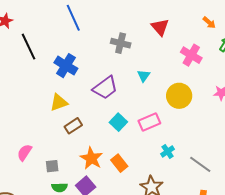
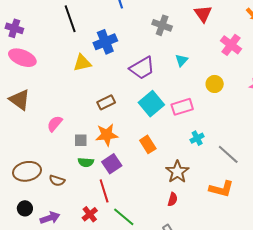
blue cross: (66, 66) -> (105, 42), turned 30
yellow circle: (179, 96) -> (215, 84), size x0.7
yellow triangle: (59, 102) -> (82, 63), moved
cyan square: (118, 122) -> (151, 104), size x1.4
orange star: (91, 158) -> (107, 135), moved, turned 30

